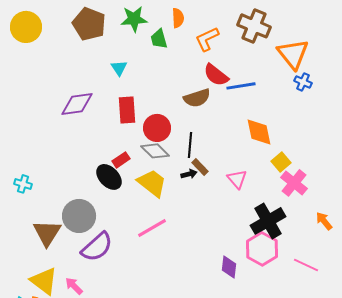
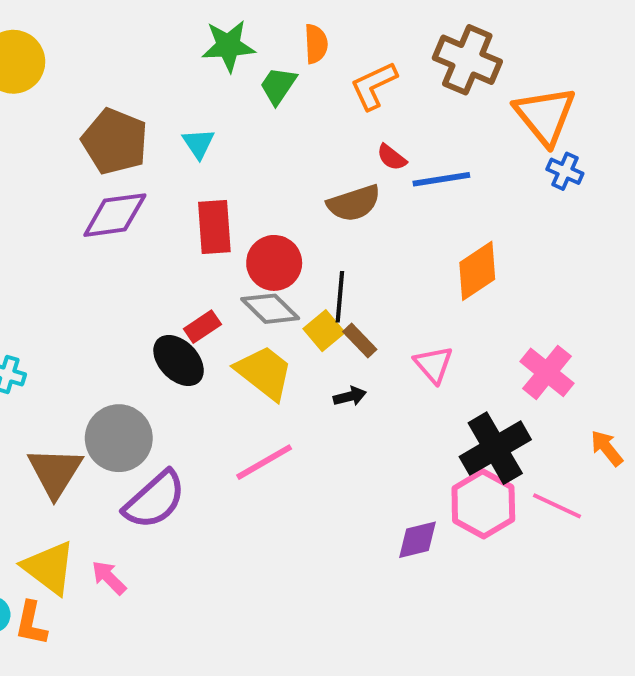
brown pentagon: (89, 24) -> (115, 141), moved
green trapezoid: (159, 39) -> (278, 86), turned 50
red semicircle: (216, 75) -> (392, 157), size x0.6
orange diamond: (259, 132) -> (477, 271), turned 68
yellow square: (281, 162) -> (324, 331), moved
black arrow: (189, 174) -> (350, 396), moved
pink line: (306, 265) -> (557, 506), moved
purple diamond: (229, 267) -> (418, 540), turned 70

